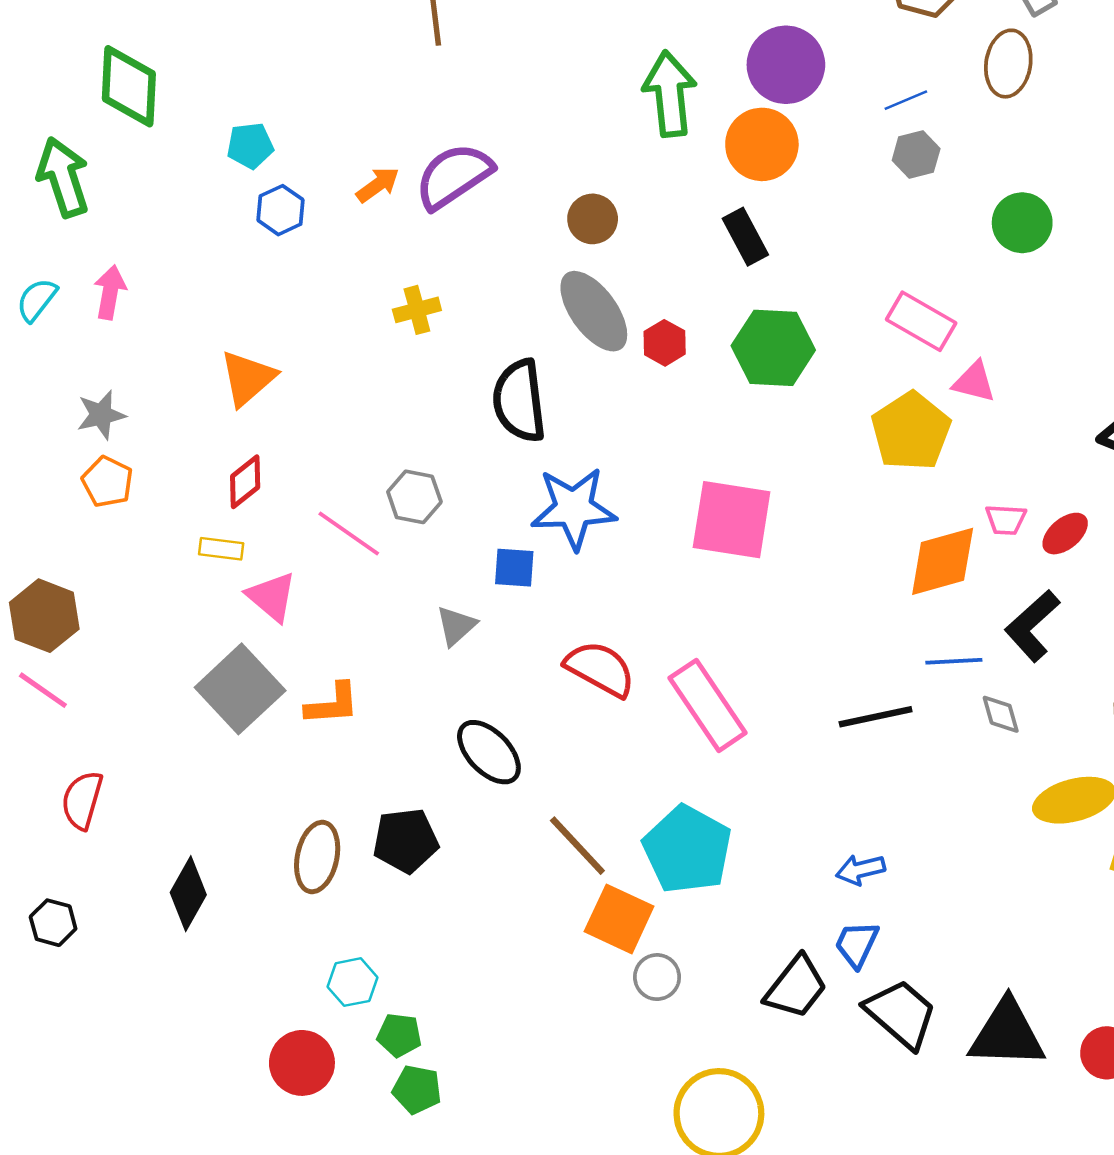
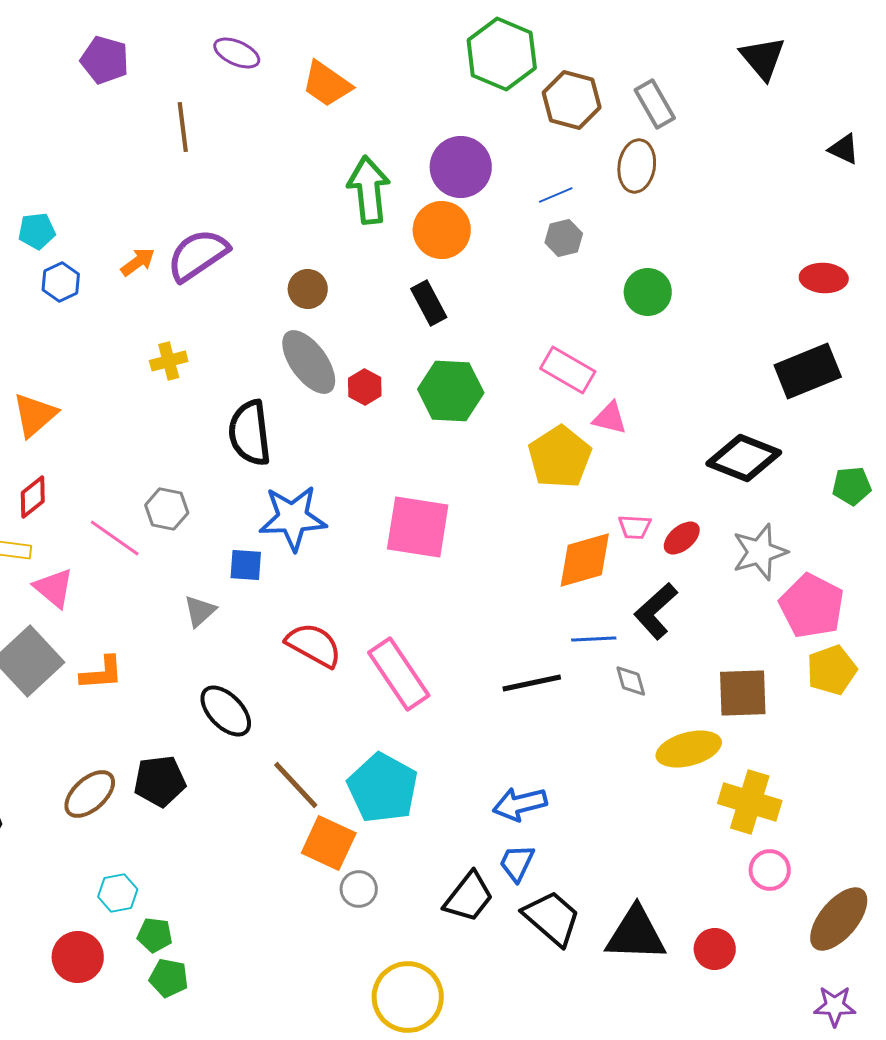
brown ellipse: (317, 857) -> (90, 794), turned 36
blue arrow: (860, 870) -> (520, 804), size x1.4

